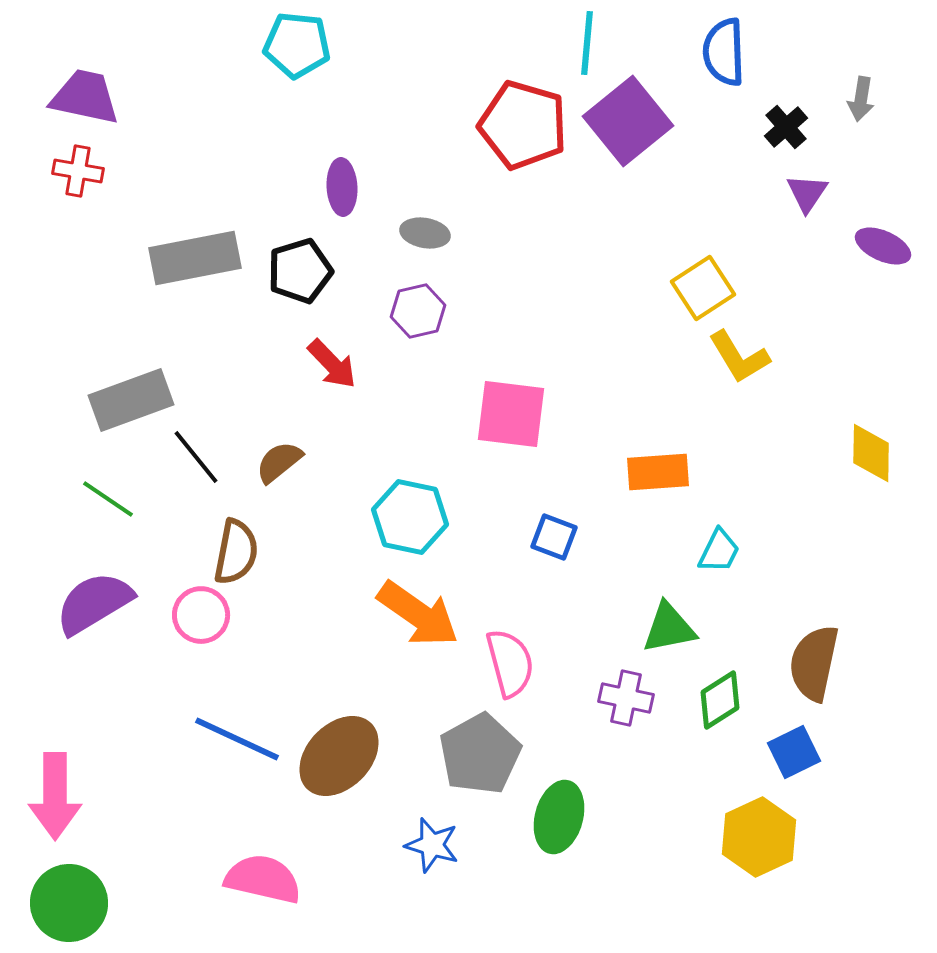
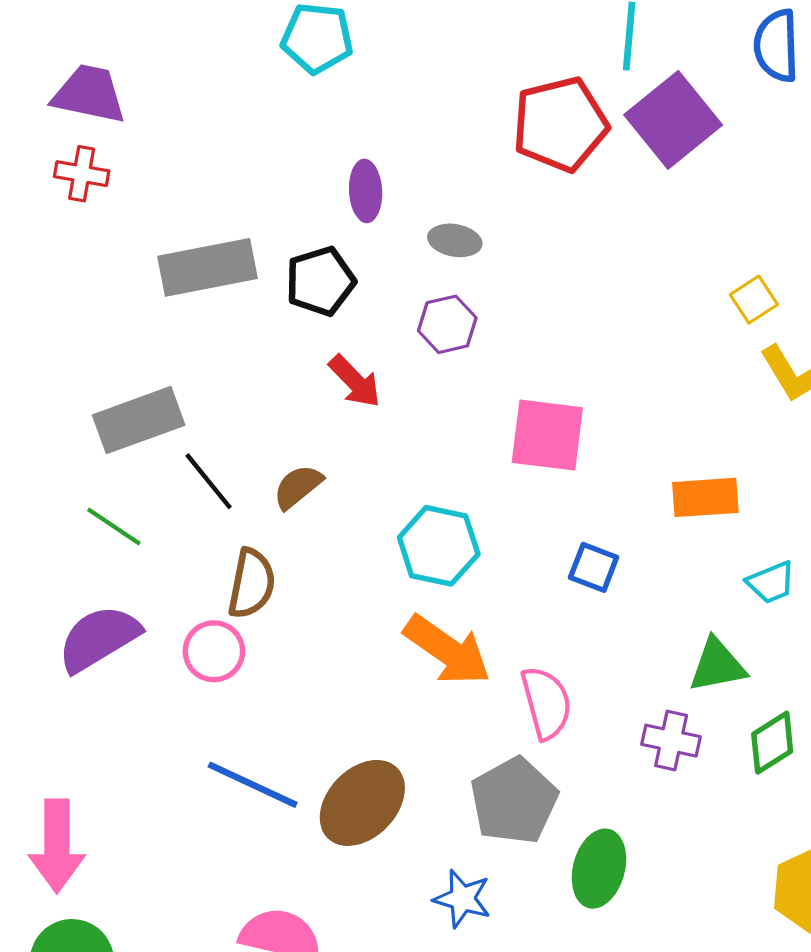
red pentagon: (523, 125) -> (560, 124), turned -30
yellow square: (703, 288) -> (754, 300), size x0.7
cyan trapezoid: (719, 551) -> (771, 582), turned 42

